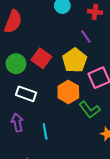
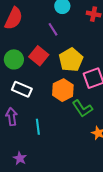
purple line: (86, 37) -> (53, 29), moved

